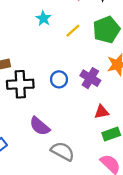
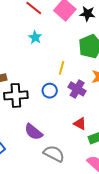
yellow line: (73, 31) -> (62, 68), moved, turned -32
red triangle: (102, 112) -> (80, 124), moved, turned 40

